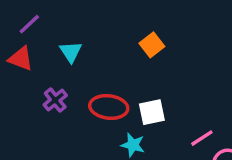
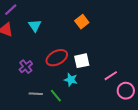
purple cross: (55, 100) -> (26, 67), moved
red ellipse: (109, 107) -> (57, 58), turned -35

